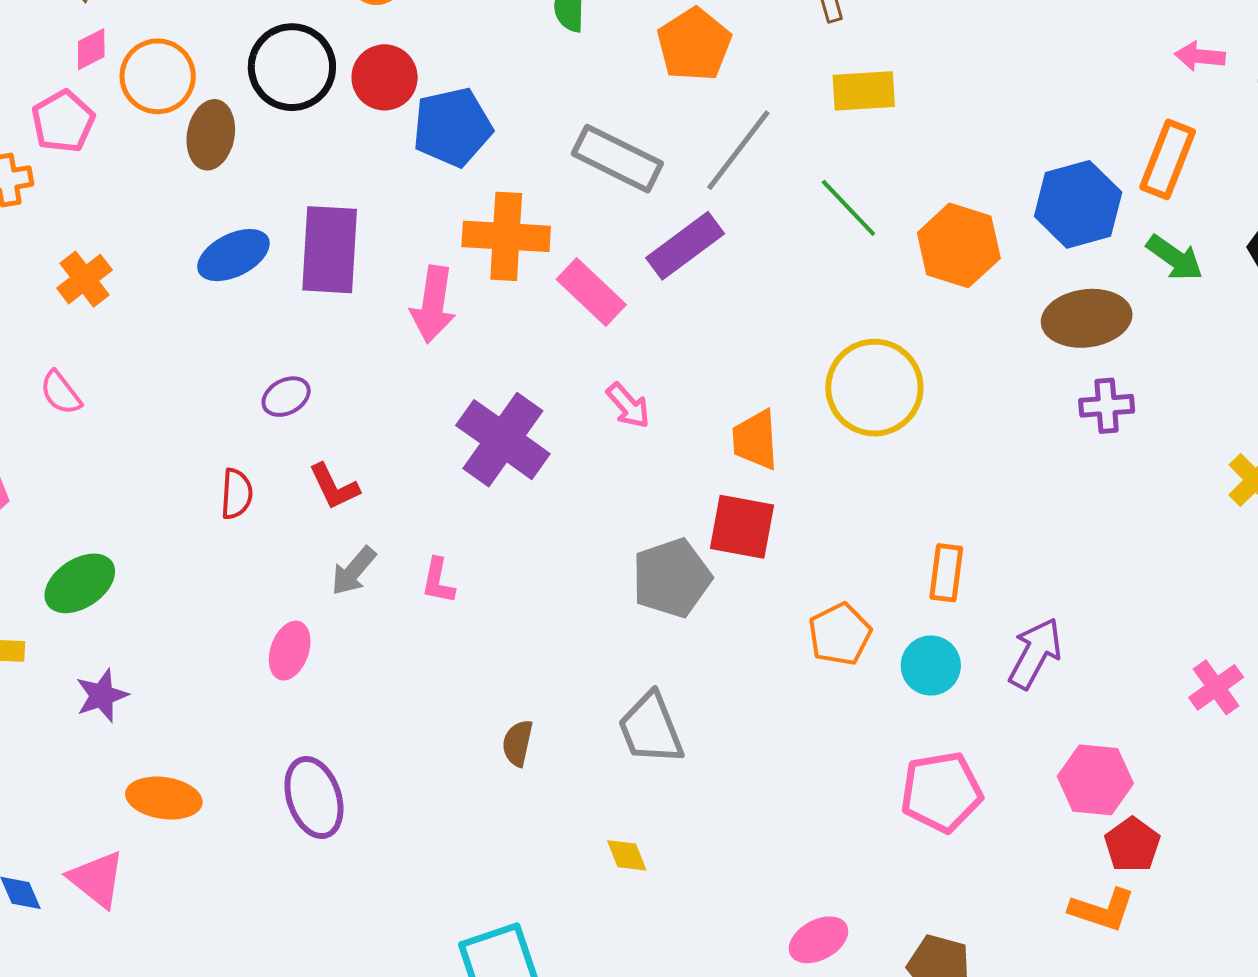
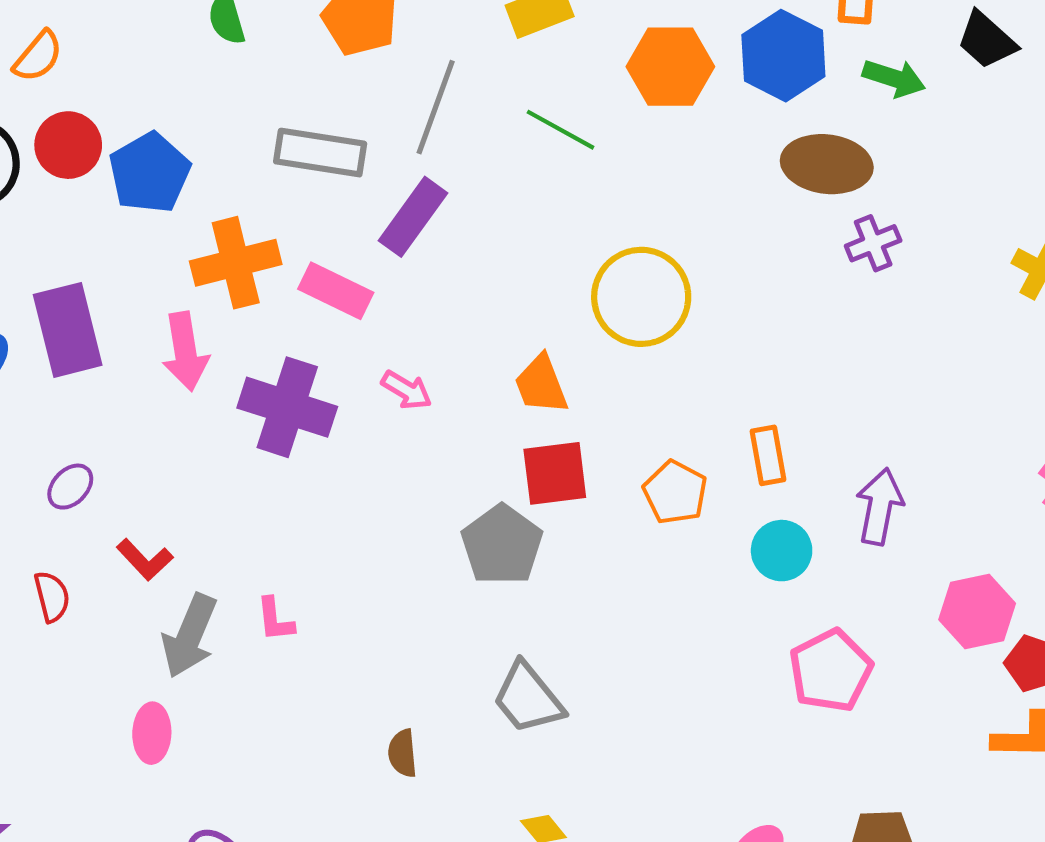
orange hexagon: (959, 245) -> (670, 67), moved
brown ellipse: (1087, 318) -> (827, 164), turned 32
purple cross: (503, 440) -> (287, 407), moved
gray arrow: (353, 571) -> (190, 636), size x1.5
orange pentagon: (840, 634) -> (675, 492), moved

